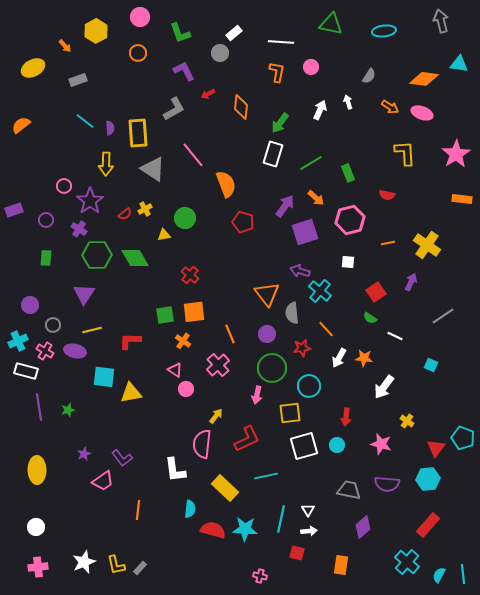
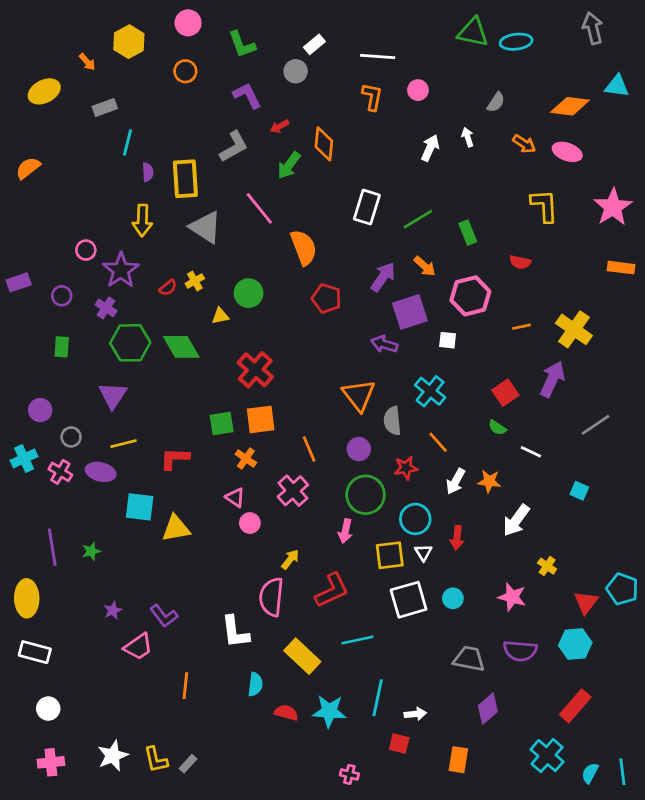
green triangle: (331, 24) -> (473, 32), moved
cyan line: (85, 121) -> (128, 143), moved, turned 66
green arrow: (280, 123) -> (289, 165), moved
white square: (348, 262) -> (448, 340), moved
purple arrow: (300, 271) -> (384, 344), moved
red cross: (190, 275) -> (255, 370), size x1.5
purple arrow: (411, 282) -> (552, 379), size x1.5
white rectangle: (26, 371) -> (35, 652), moved
red arrow: (346, 417) -> (457, 538), moved
yellow ellipse: (37, 470) -> (27, 598), moved
white triangle: (308, 510) -> (423, 553), moved
red semicircle: (213, 530) -> (286, 713), size x0.7

